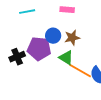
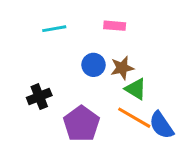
purple pentagon: (39, 49) -> (81, 124), moved, turned 30
green triangle: (66, 58) -> (136, 89), moved

